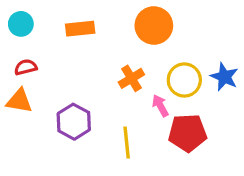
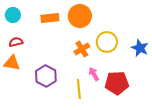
orange circle: (154, 26) -> (80, 16), moved
yellow circle: (184, 80) -> (107, 42), moved
pink arrow: (160, 106) -> (94, 74), moved

